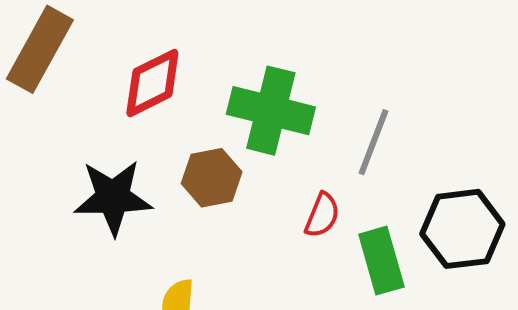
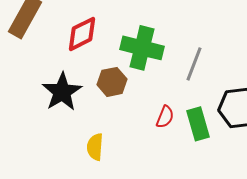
black star: (113, 197) -> (62, 92), turned -30
red semicircle: (322, 215) -> (165, 117), moved

